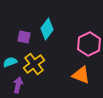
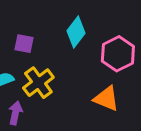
cyan diamond: (47, 29) -> (76, 32), moved

